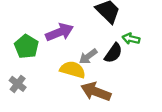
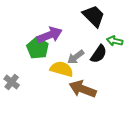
green pentagon: (26, 46) -> (38, 48), moved

